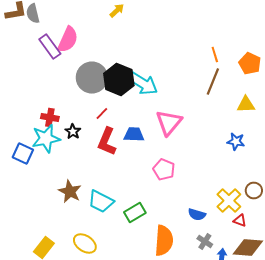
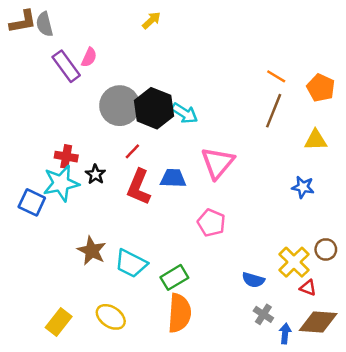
pink semicircle: (68, 40) -> (89, 57), size x0.6
orange line: (215, 54) -> (276, 76), turned -42
cyan arrow: (143, 84) -> (185, 113), size x0.7
orange semicircle: (164, 240) -> (179, 313), moved

